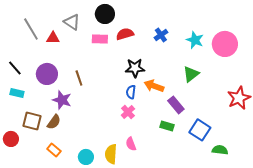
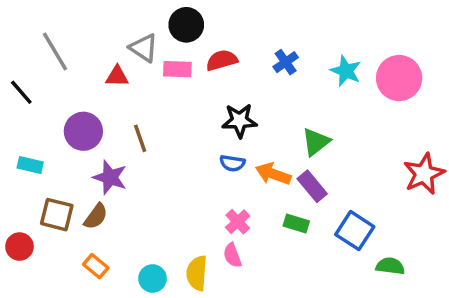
gray triangle: (72, 22) -> (144, 48), moved
red triangle: (53, 38) -> (117, 76), moved
black line: (15, 68) -> (21, 92), moved
green triangle: (191, 74) -> (316, 142), moved
orange arrow: (154, 86) -> (273, 174), moved
blue semicircle: (131, 92) -> (232, 163), turned -88
pink cross: (128, 112) -> (238, 222), moved

